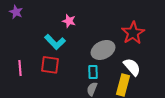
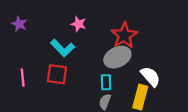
purple star: (16, 12) -> (19, 24), moved
red star: (133, 33) -> (124, 35), moved

